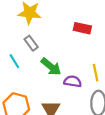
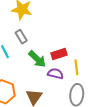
red rectangle: (82, 28) -> (59, 54), moved, turned -35

